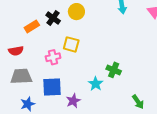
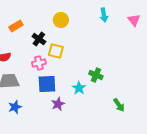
black cross: (53, 18) -> (39, 39), moved
orange rectangle: (32, 26) -> (16, 26), moved
blue square: (52, 87) -> (47, 84), moved

